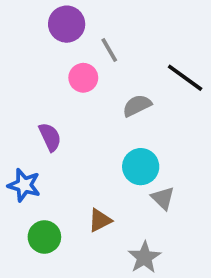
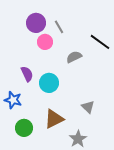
purple circle: (67, 24) -> (36, 23), moved
cyan circle: (141, 167) -> (49, 83), moved
brown triangle: (100, 220) -> (54, 119), size x1.5

